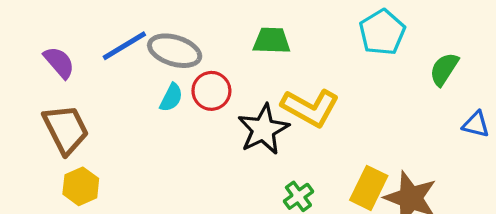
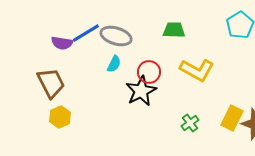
purple semicircle: (59, 62) -> (62, 43), moved, turned 140
red circle: (211, 91) -> (149, 72), moved
black star: (263, 129) -> (141, 91), moved

